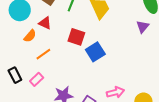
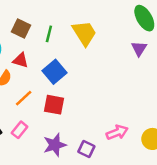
red square: (76, 37) -> (54, 105), moved
blue square: (95, 52) -> (55, 72), moved

